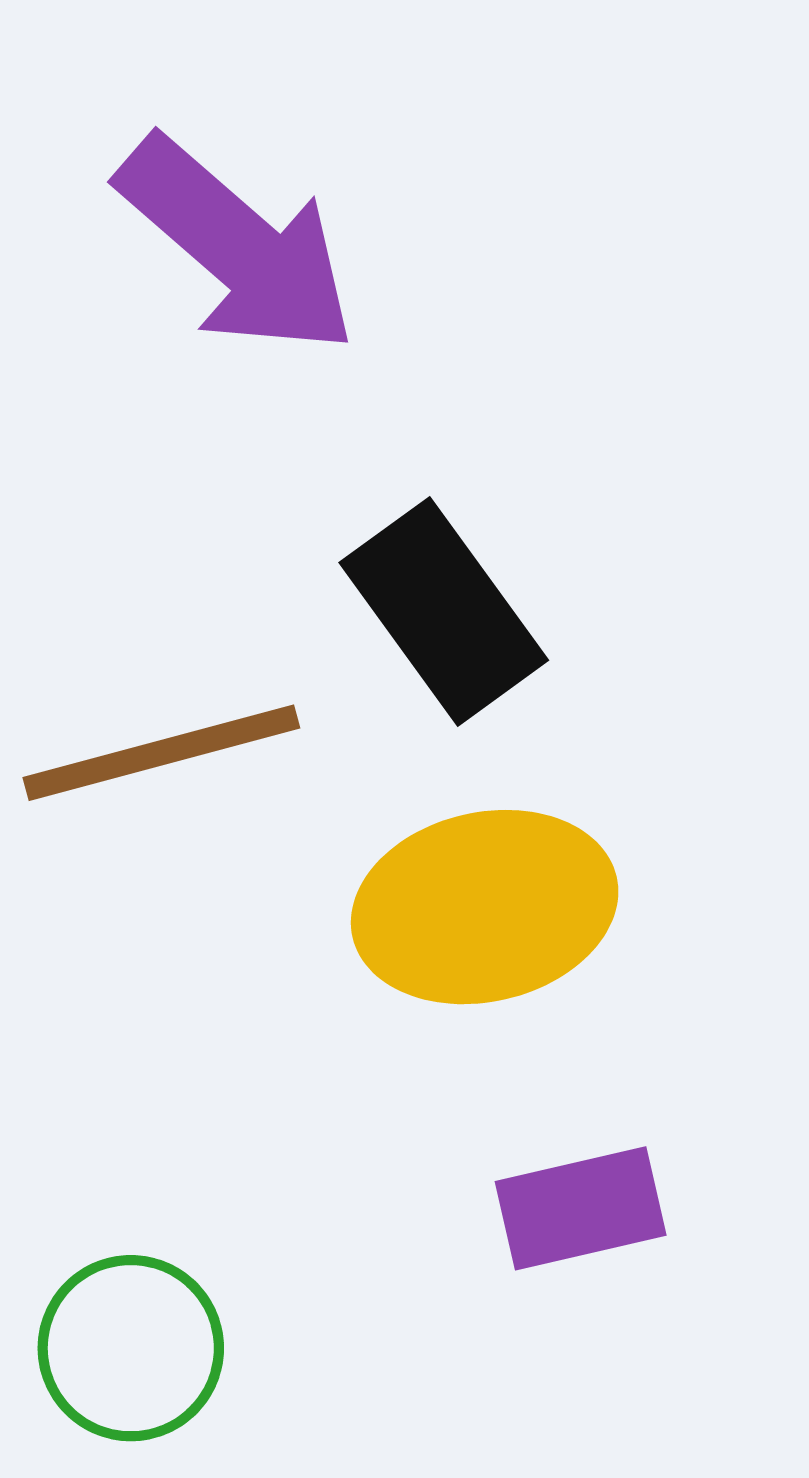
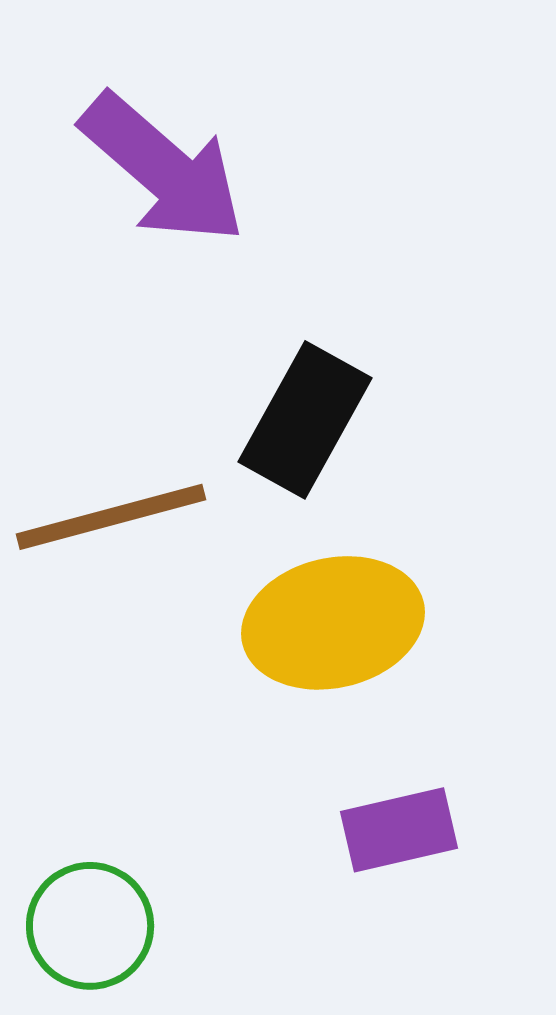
black rectangle: (444, 611) -> (305, 420), turned 65

